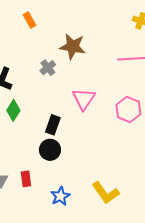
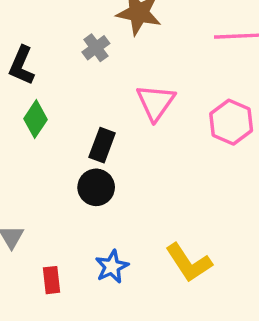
red rectangle: (26, 179) -> (51, 280), moved

